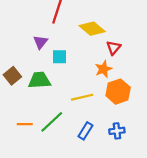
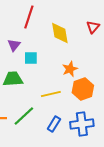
yellow diamond: (92, 29) -> (60, 33), turned 40
red triangle: (114, 48) -> (93, 27), moved
blue cross: (117, 131) -> (82, 124), size x1.6

